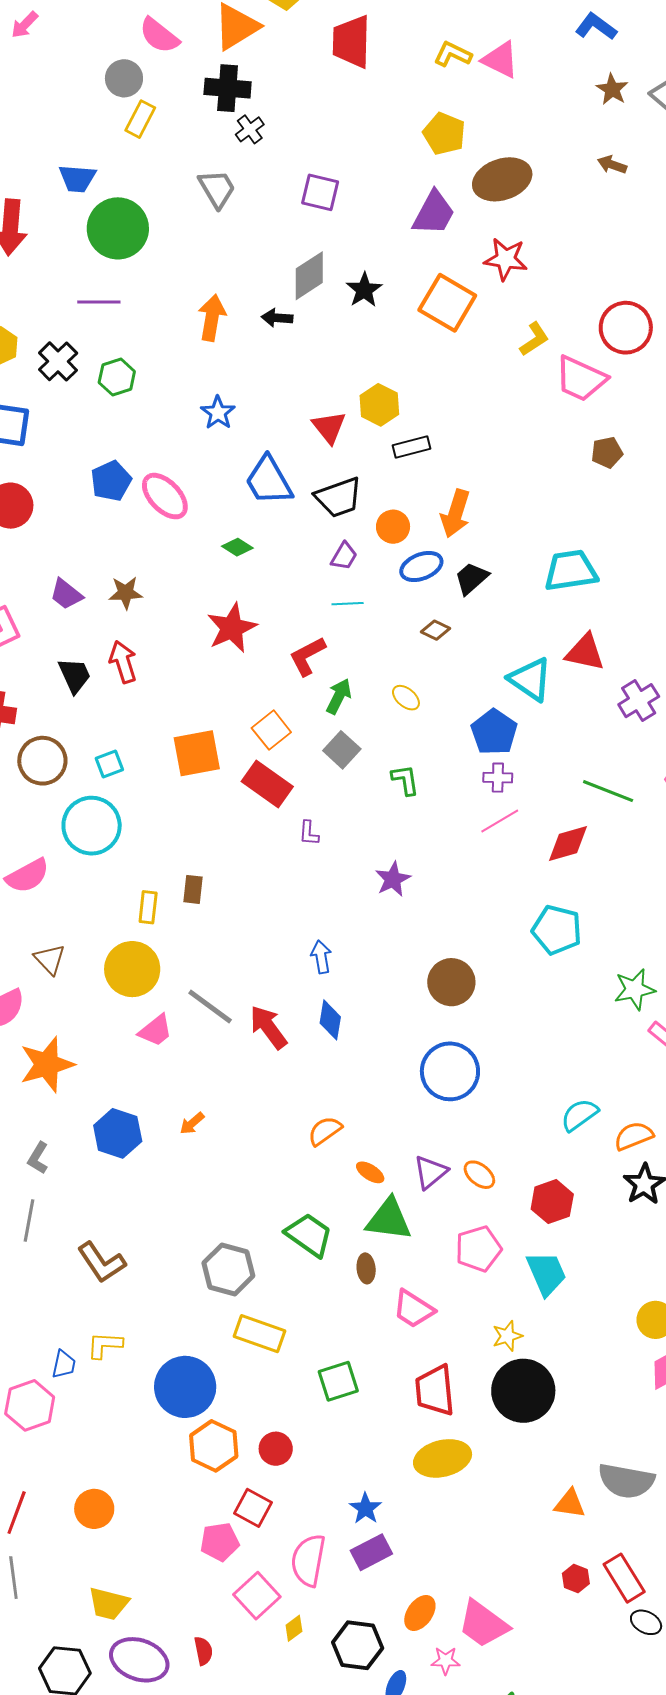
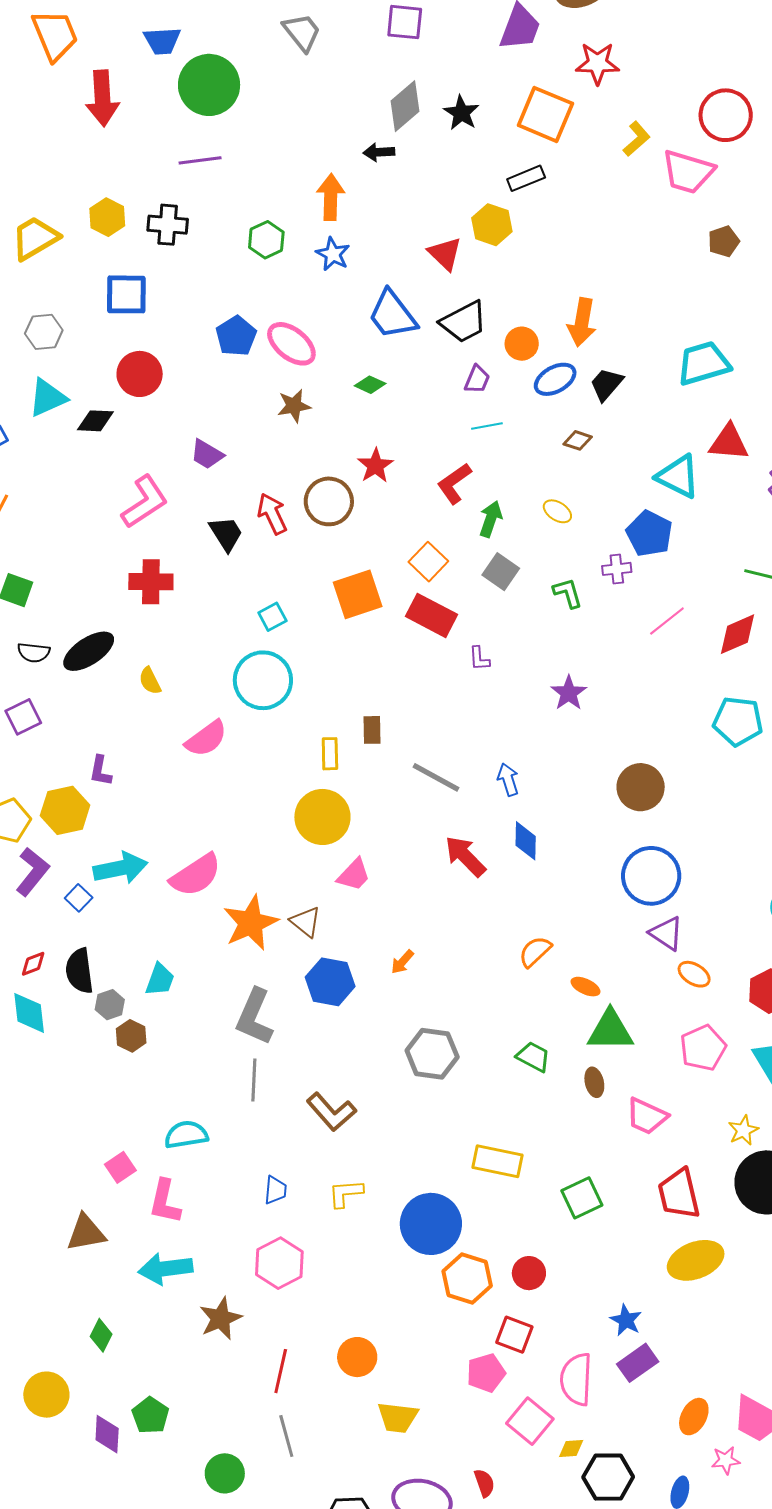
orange arrow: (212, 318) -> (331, 197), moved
black cross: (58, 361) -> (168, 225), turned -33
green hexagon: (117, 377) -> (266, 240), moved
black rectangle: (412, 447) -> (526, 178), moved
brown star: (126, 593) -> (294, 406), moved
red star: (232, 628) -> (375, 466), size x0.7
brown circle: (42, 761) -> (329, 501), moved
purple cross: (498, 778) -> (617, 569), moved
brown triangle: (50, 959) -> (306, 922), moved
gray line: (210, 1007) -> (436, 777), moved
gray L-shape: (38, 1158) -> (254, 1017), size x1.8
purple triangle: (430, 1172) -> (666, 933), moved, turned -39
green trapezoid: (309, 1235) -> (533, 1057), size x0.7
gray hexagon: (228, 1269) -> (432, 1054), moved
blue trapezoid: (64, 1364) -> (275, 1190), moved
yellow trapezoid: (108, 1604) -> (398, 1417), moved
yellow diamond: (294, 1628) -> (571, 1449), turned 40
black hexagon: (358, 1645) -> (608, 1477), moved

